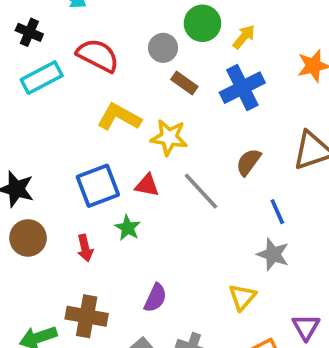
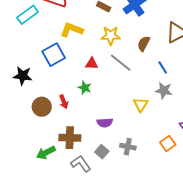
yellow star: (169, 137) -> (111, 36), moved
blue square: (98, 186) -> (54, 55), moved
brown circle: (28, 238) -> (42, 107), moved
yellow triangle: (242, 297) -> (141, 105), moved
purple semicircle: (155, 298) -> (105, 123), turned 70

